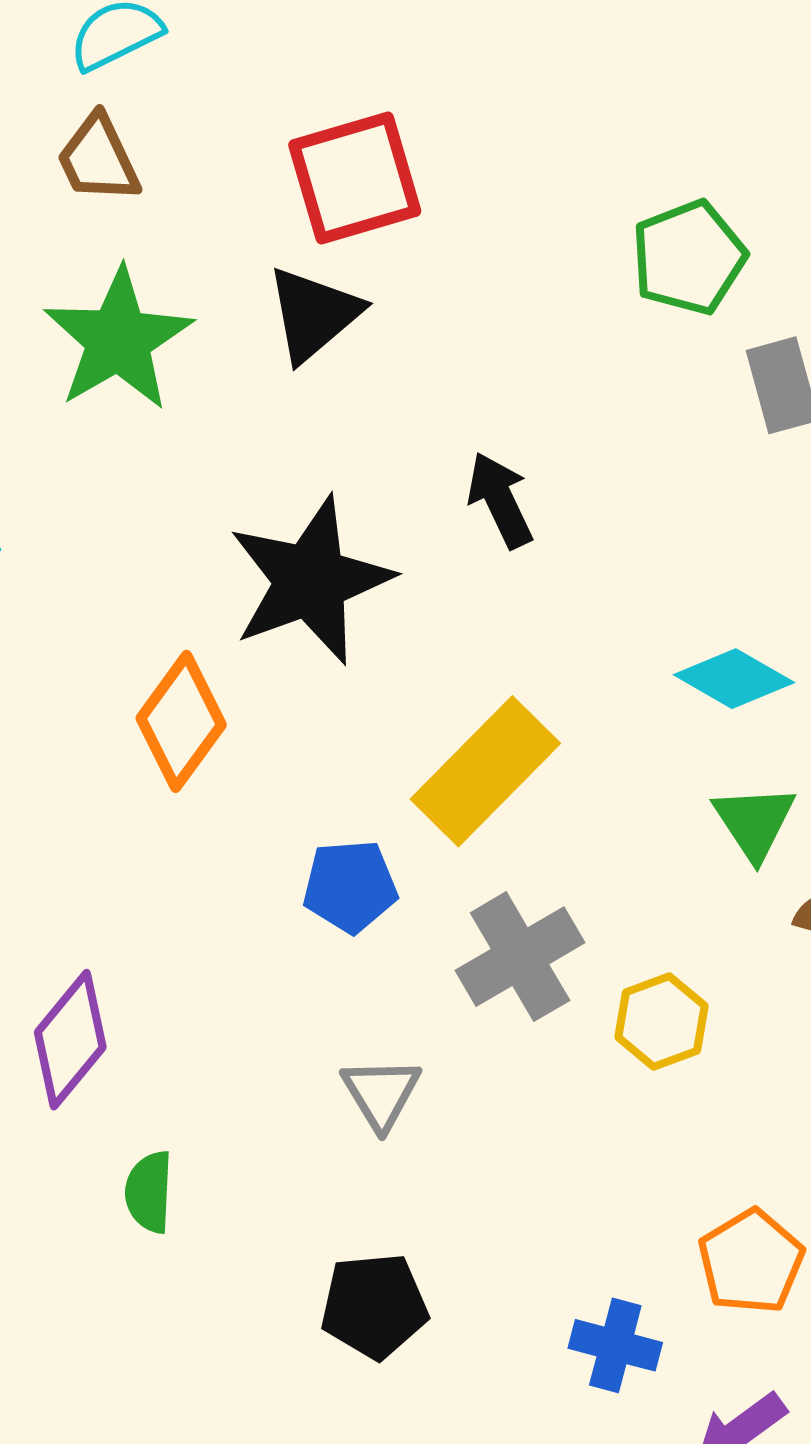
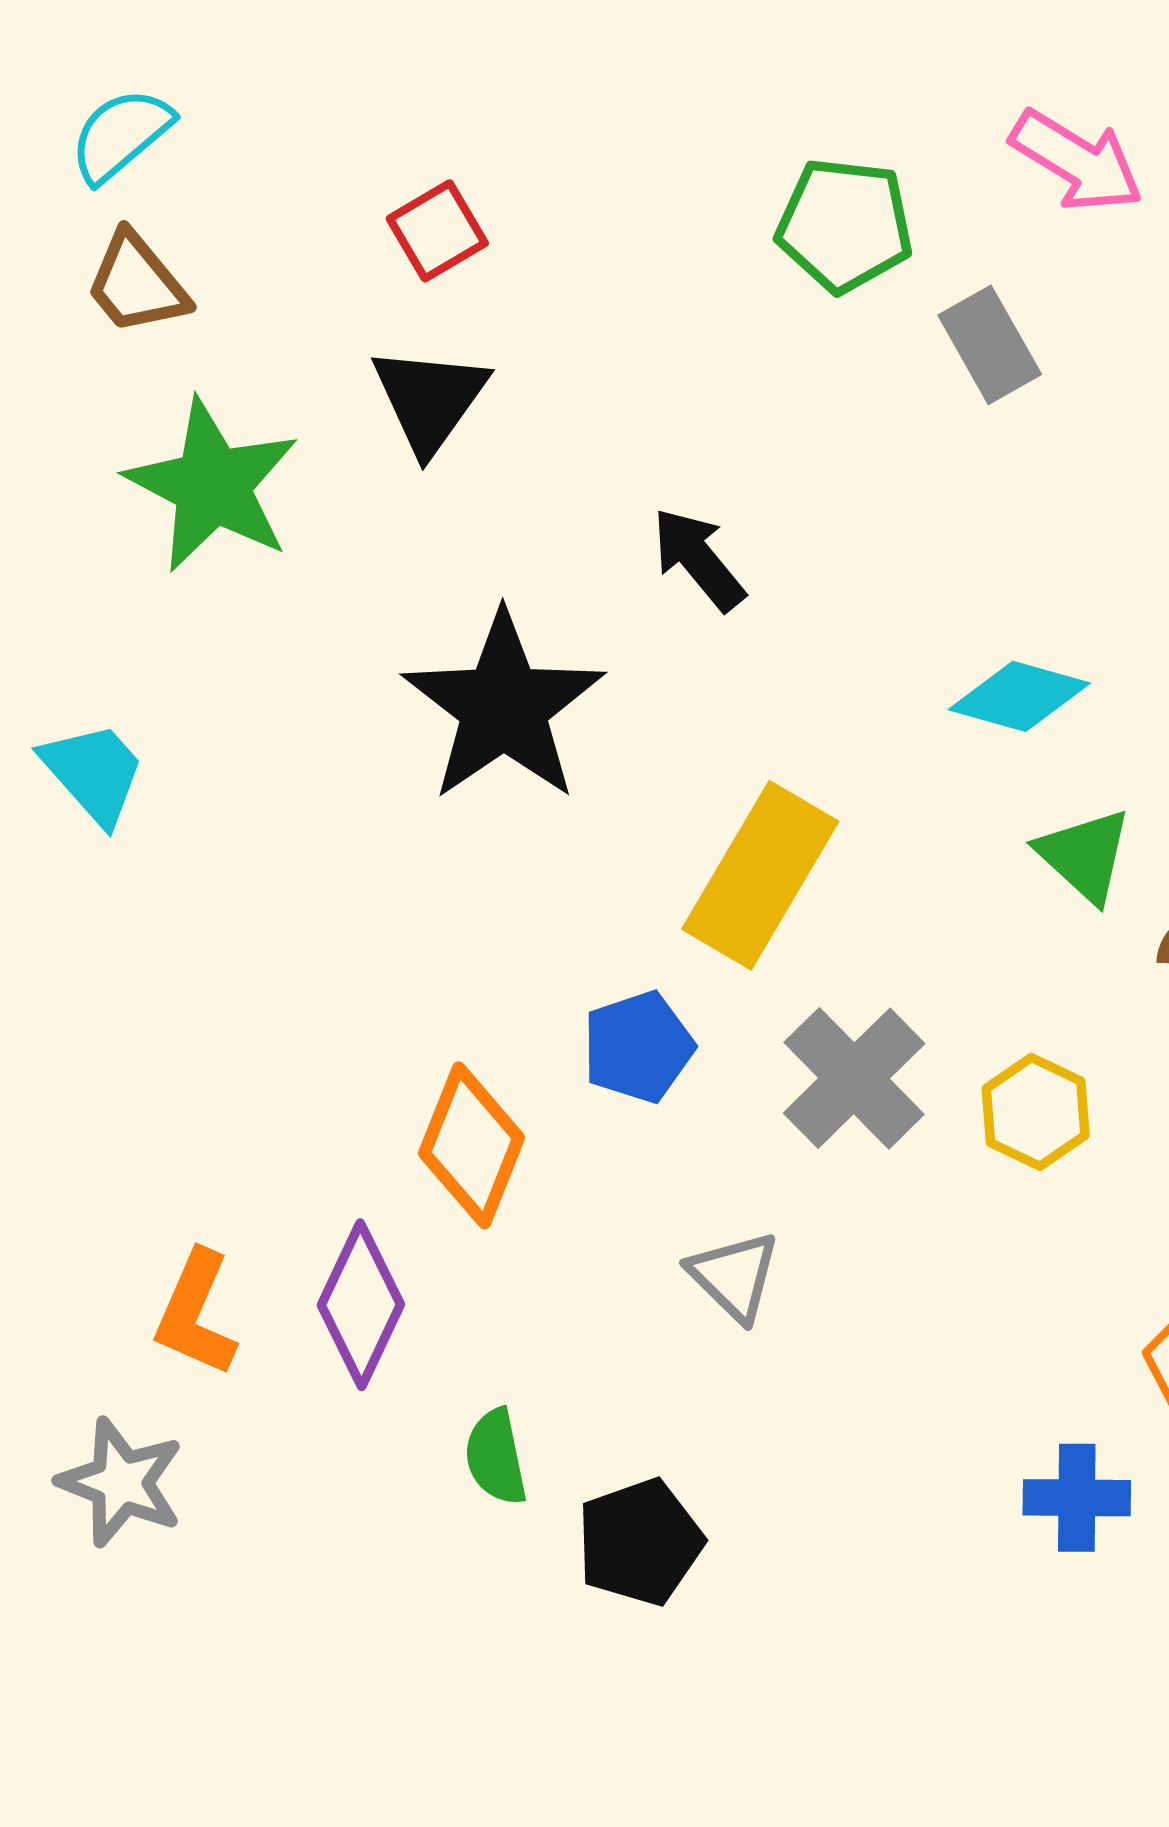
red square: (355, 178) -> (437, 231), size x0.6
green pentagon: (689, 258) -> (845, 225), turned -30
orange diamond: (181, 721) -> (472, 1145), moved
black pentagon: (374, 1306) -> (640, 1542), moved

